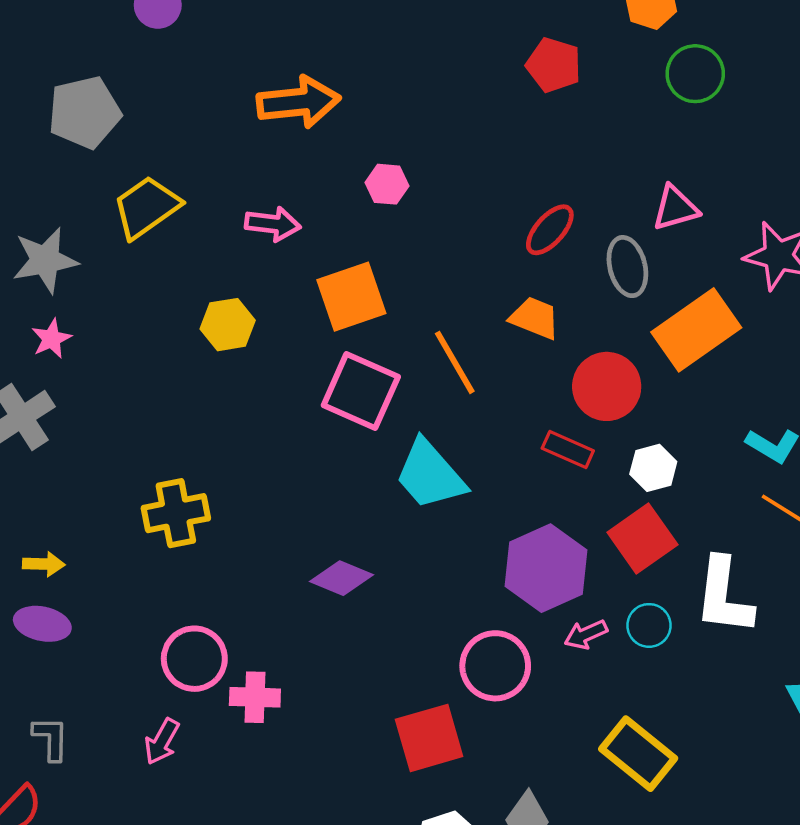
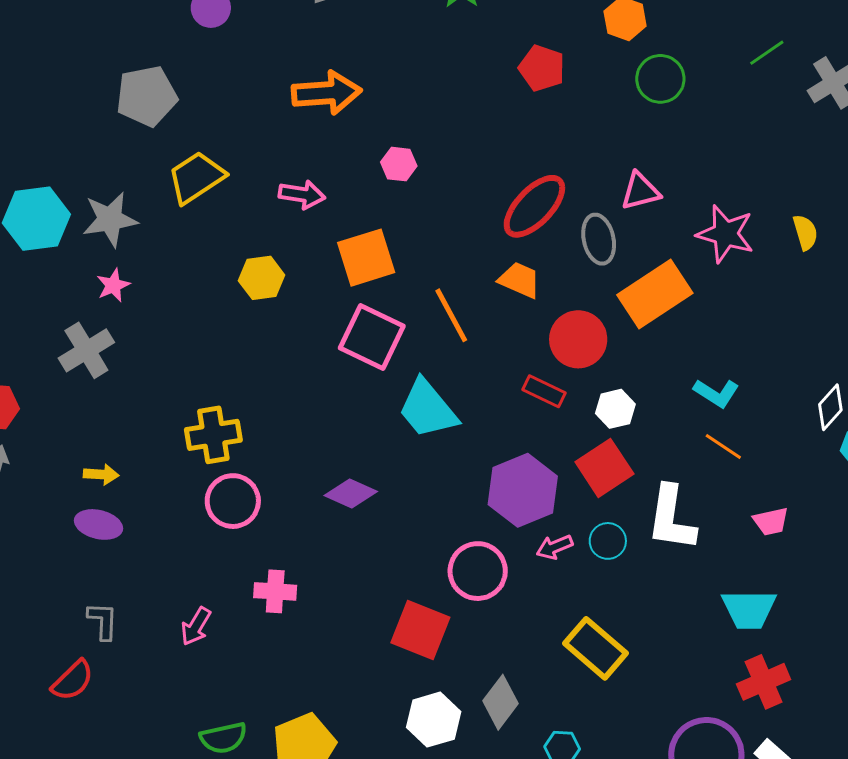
red ellipse: (550, 230) -> (534, 206), size x1.5
pink circle: (194, 659) -> (233, 501), moved
red square: (429, 738) -> (420, 630), turned 36

